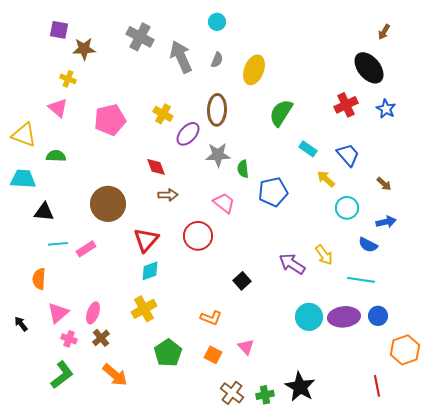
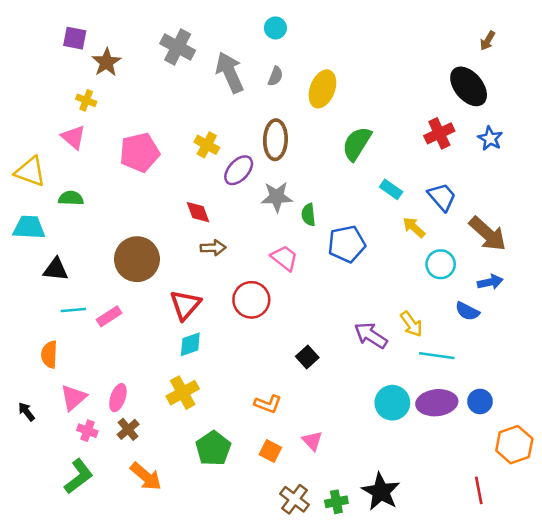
brown star: (84, 49) -> (106, 62), turned -30
brown arrow: (384, 184) -> (488, 234), size x2.0
cyan line: (361, 280) -> (437, 356), moved

